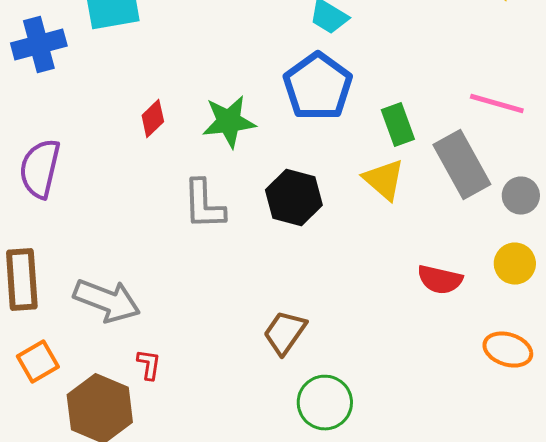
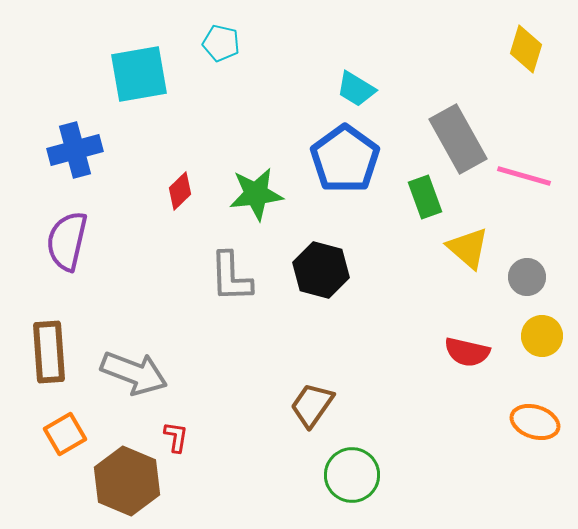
blue cross: (39, 45) -> (75, 150), moved
gray rectangle: (462, 165) -> (458, 139), moved
yellow triangle: (384, 180) -> (468, 248), moved
gray circle: (521, 196) -> (527, 277), moved

